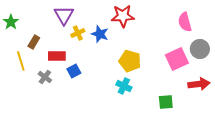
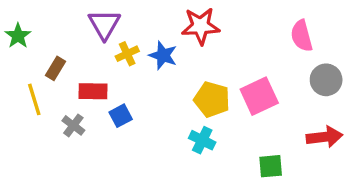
pink square: (177, 59) -> (259, 96), moved

